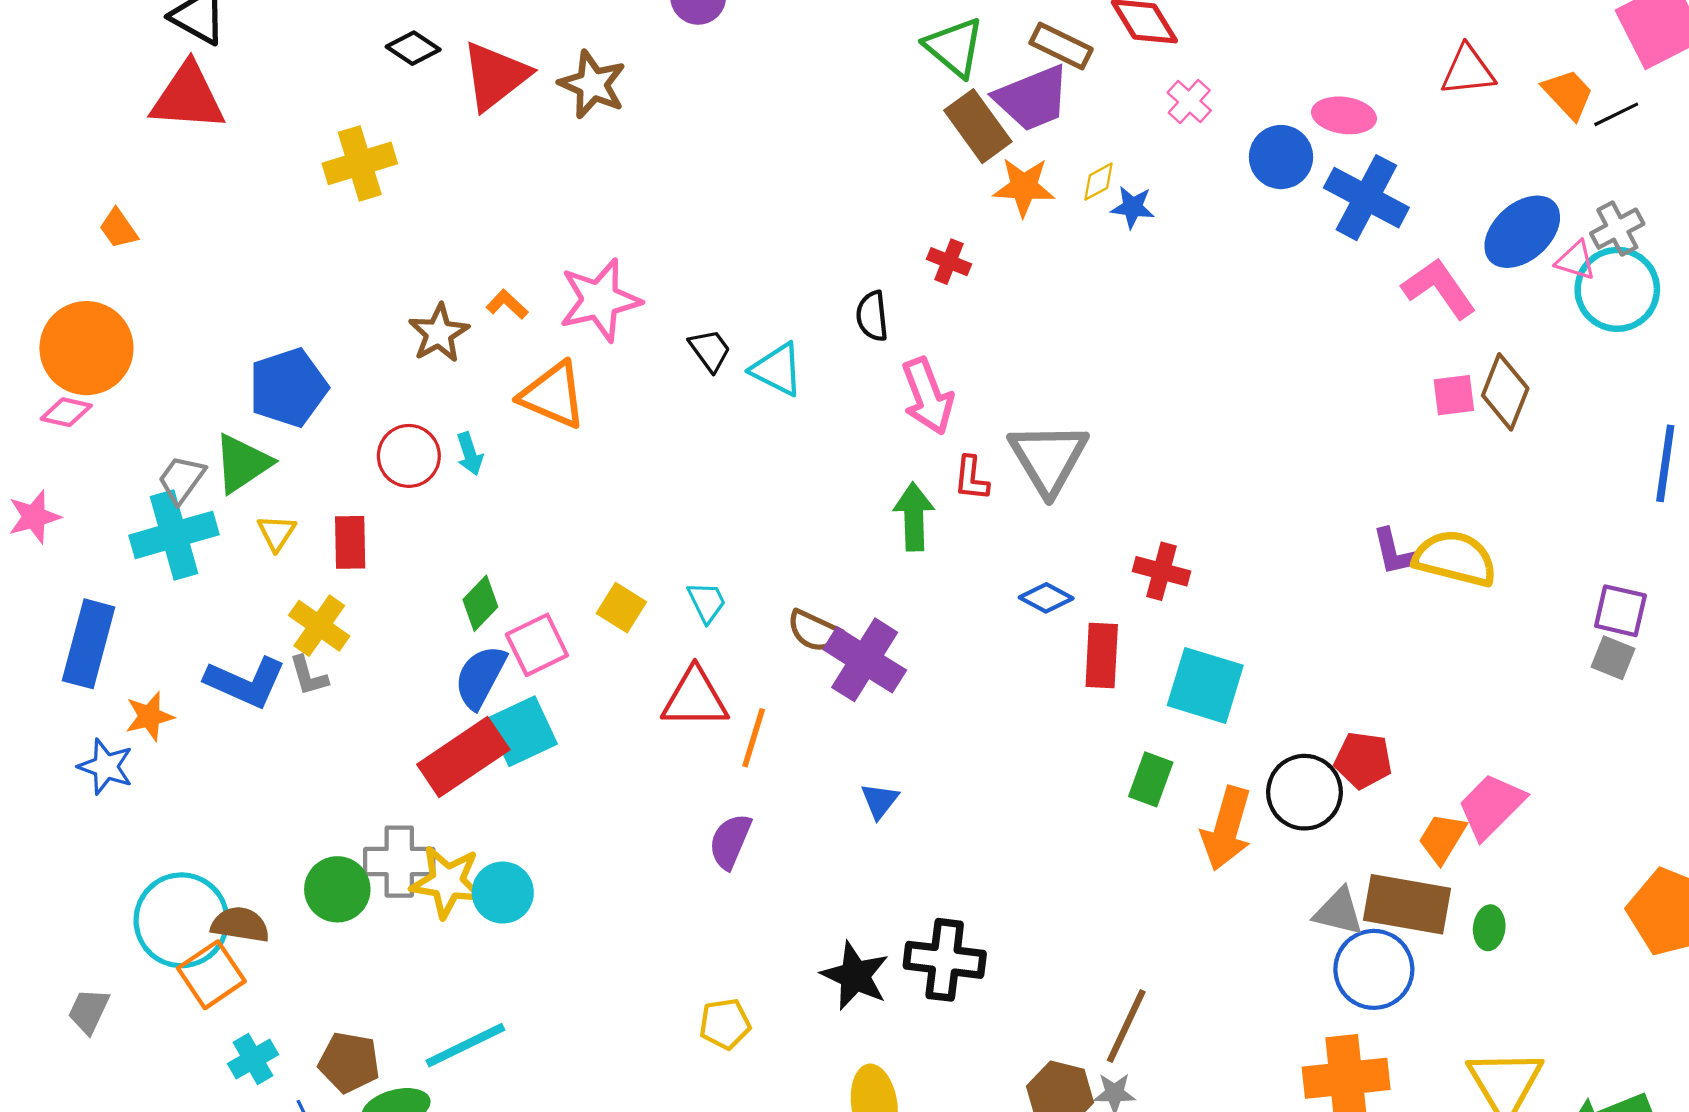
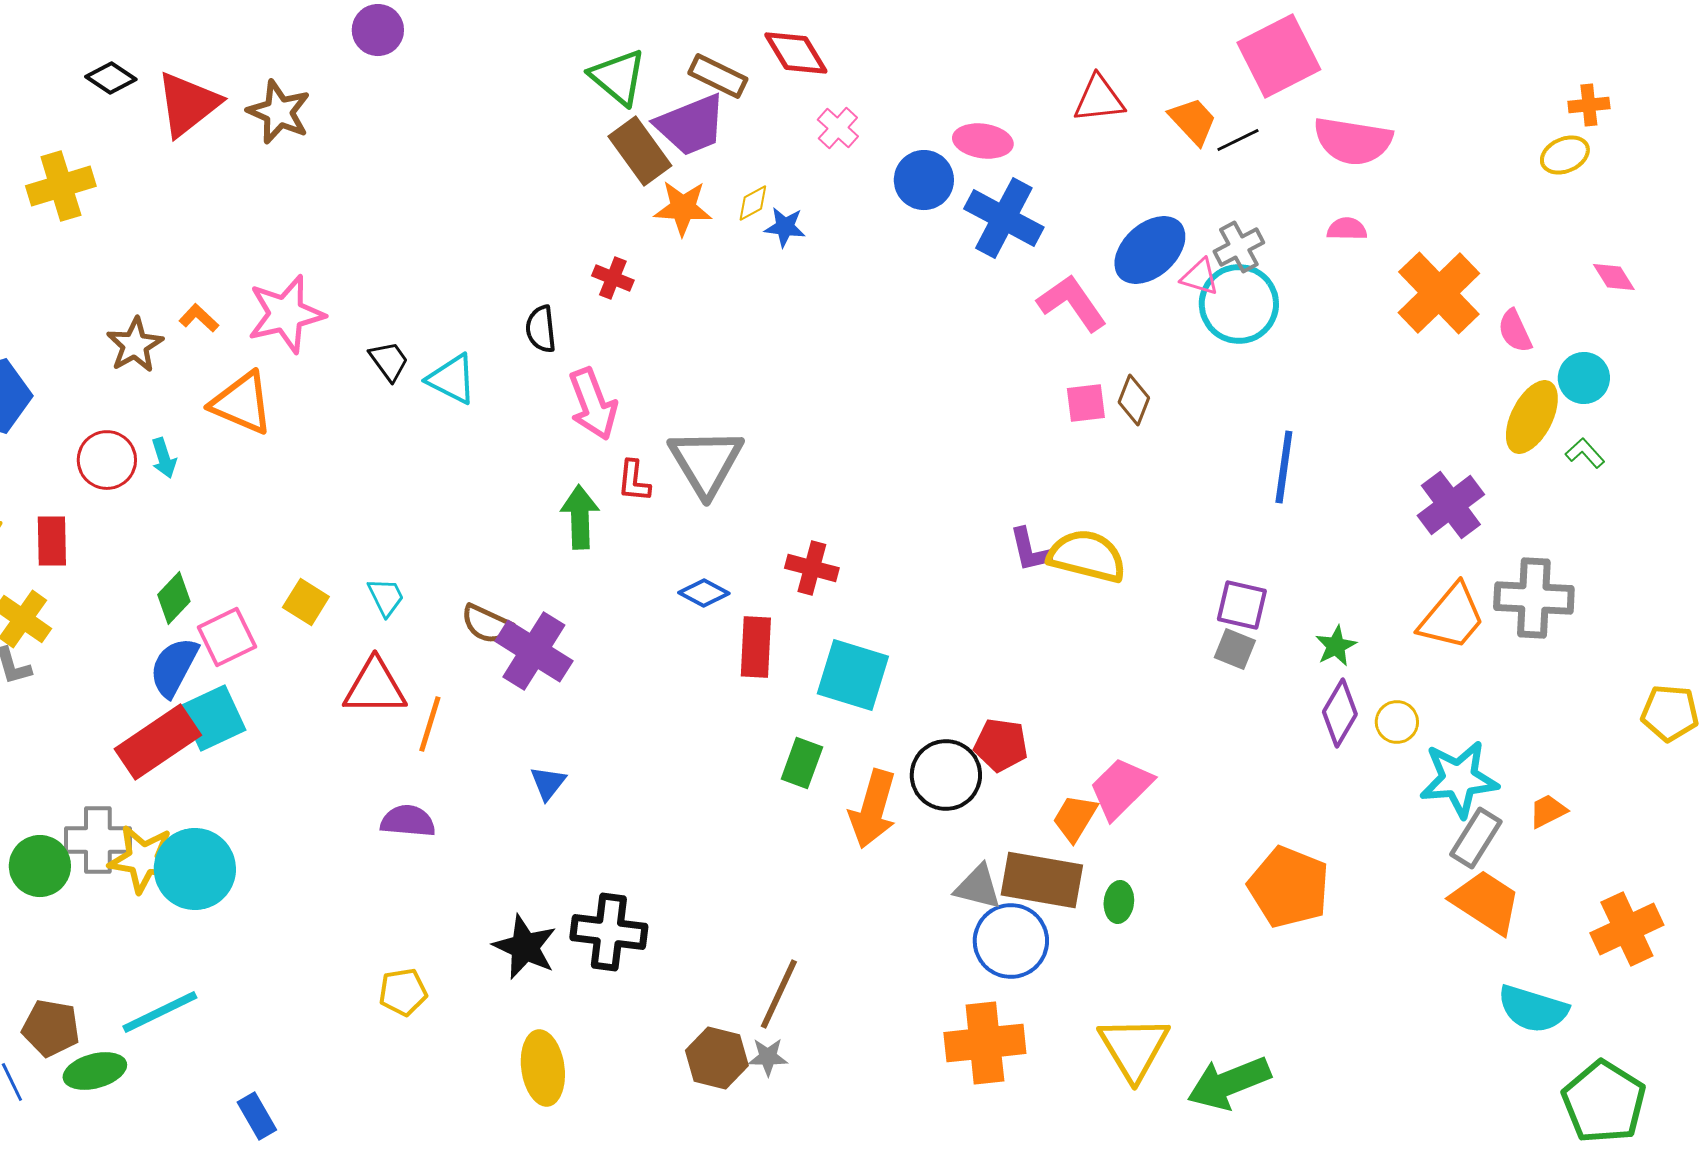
brown diamond: (1505, 392) -> (1134, 400), size x0.7
purple semicircle: (730, 841) -> (408, 821), turned 72
cyan circle: (503, 893) -> (195, 869), size x1.4

